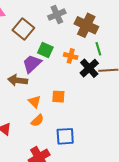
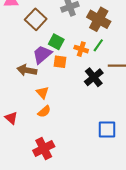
green line: (98, 49) -> (98, 45), moved, turned 48
black cross: (89, 68) -> (94, 77), moved
orange square: (58, 97) -> (60, 62), moved
blue square: (65, 136) -> (107, 129), moved

